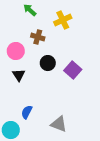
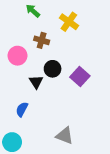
yellow cross: (63, 20) -> (69, 22), turned -30
black triangle: (19, 75) -> (36, 82), moved
blue semicircle: (27, 112) -> (22, 109), moved

